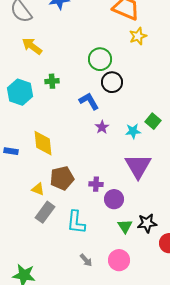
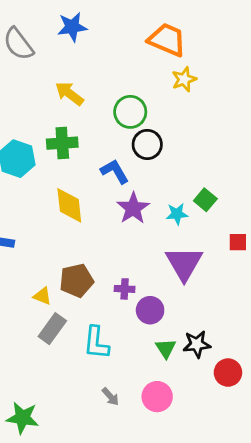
yellow arrow: (32, 46) -> (69, 93), moved
green cross: (52, 81) -> (62, 143), size x1.5
purple star: (102, 127) -> (133, 208), size x1.6
yellow diamond: (43, 143) -> (69, 205), moved

